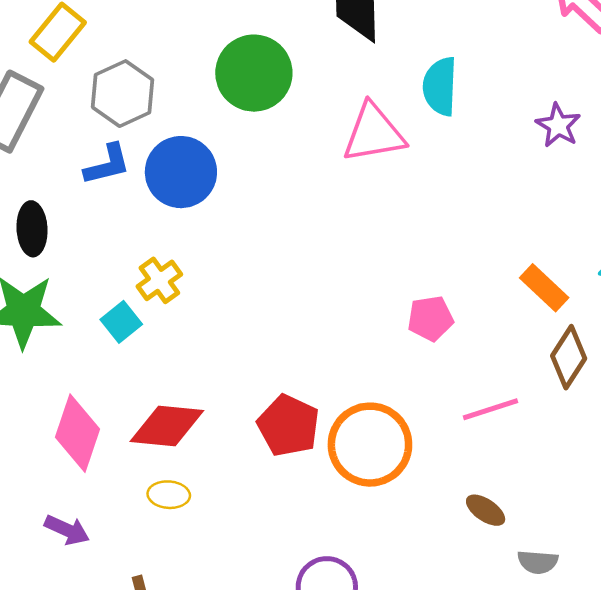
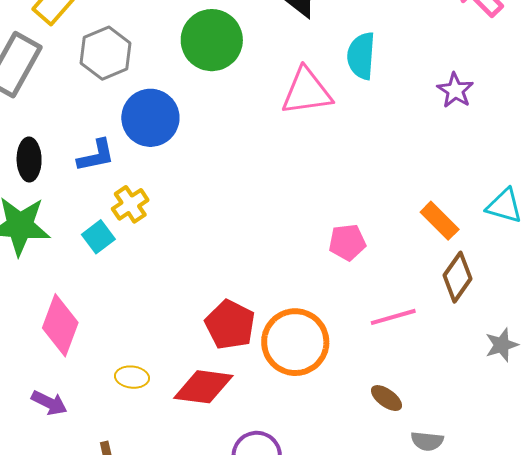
blue L-shape: (107, 165) -> (96, 156), moved
red diamond: (167, 426) -> (203, 387), moved

